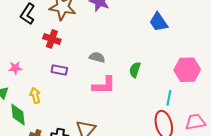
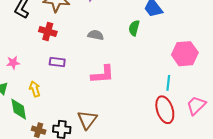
gray semicircle: (97, 57) -> (96, 35), moved
green semicircle: (135, 70) -> (134, 28), moved
pink trapezoid: (195, 122) -> (196, 105), turned -30

